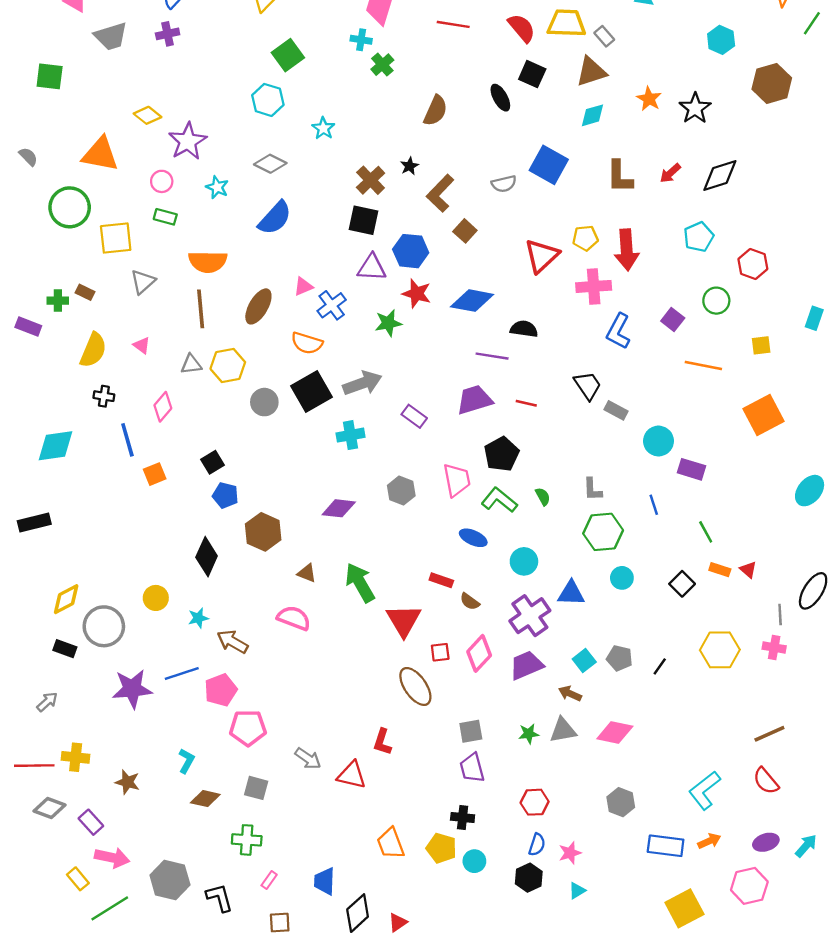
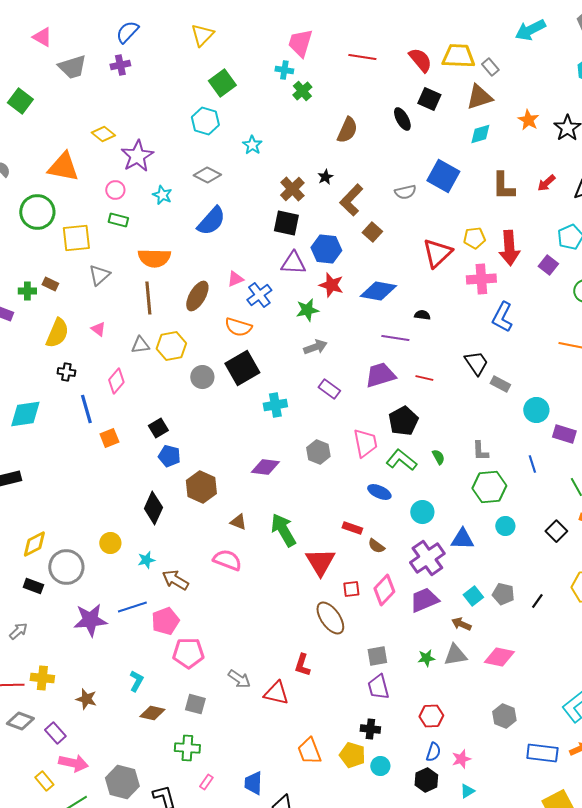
green square: (50, 76) -> (20, 101), turned 30
purple square: (673, 319) -> (548, 265), moved
black semicircle: (524, 329) -> (422, 315), size x0.7
gray arrow: (362, 383) -> (315, 347), moved, size x0.7

